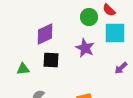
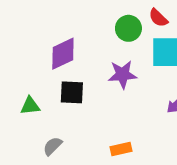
purple star: (85, 48) -> (122, 74), turned -30

